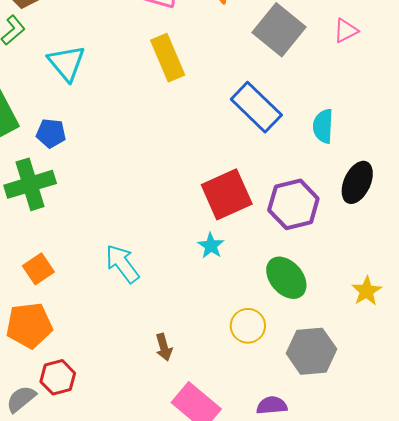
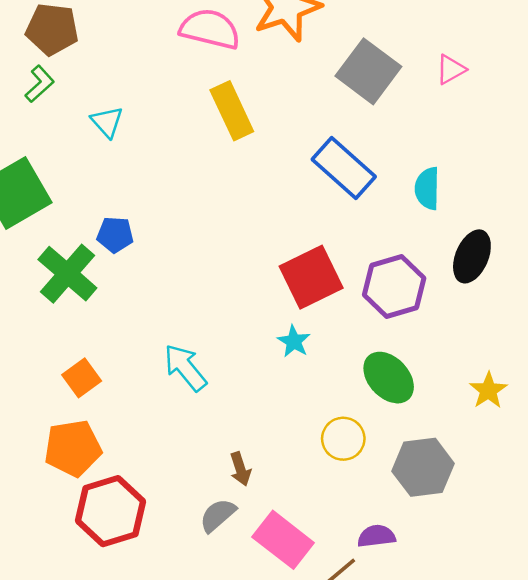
cyan triangle: (66, 63) -> (107, 122), size x0.7
blue pentagon: (51, 133) -> (115, 235), moved
green cross: (30, 184) -> (67, 274), turned -30
red hexagon: (58, 377) -> (111, 511), size x1.6
gray semicircle: (21, 399) -> (218, 515), moved

